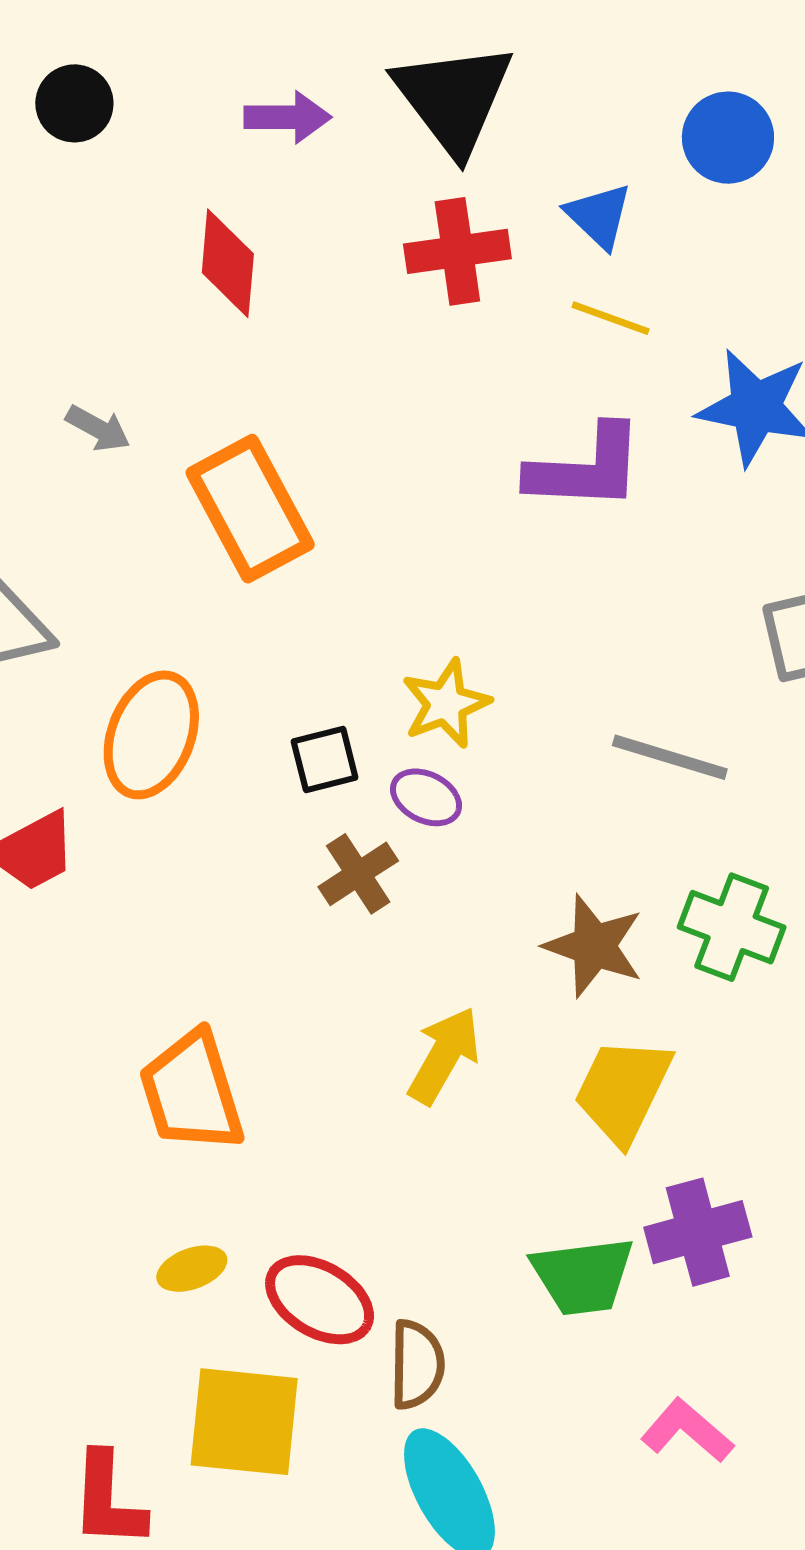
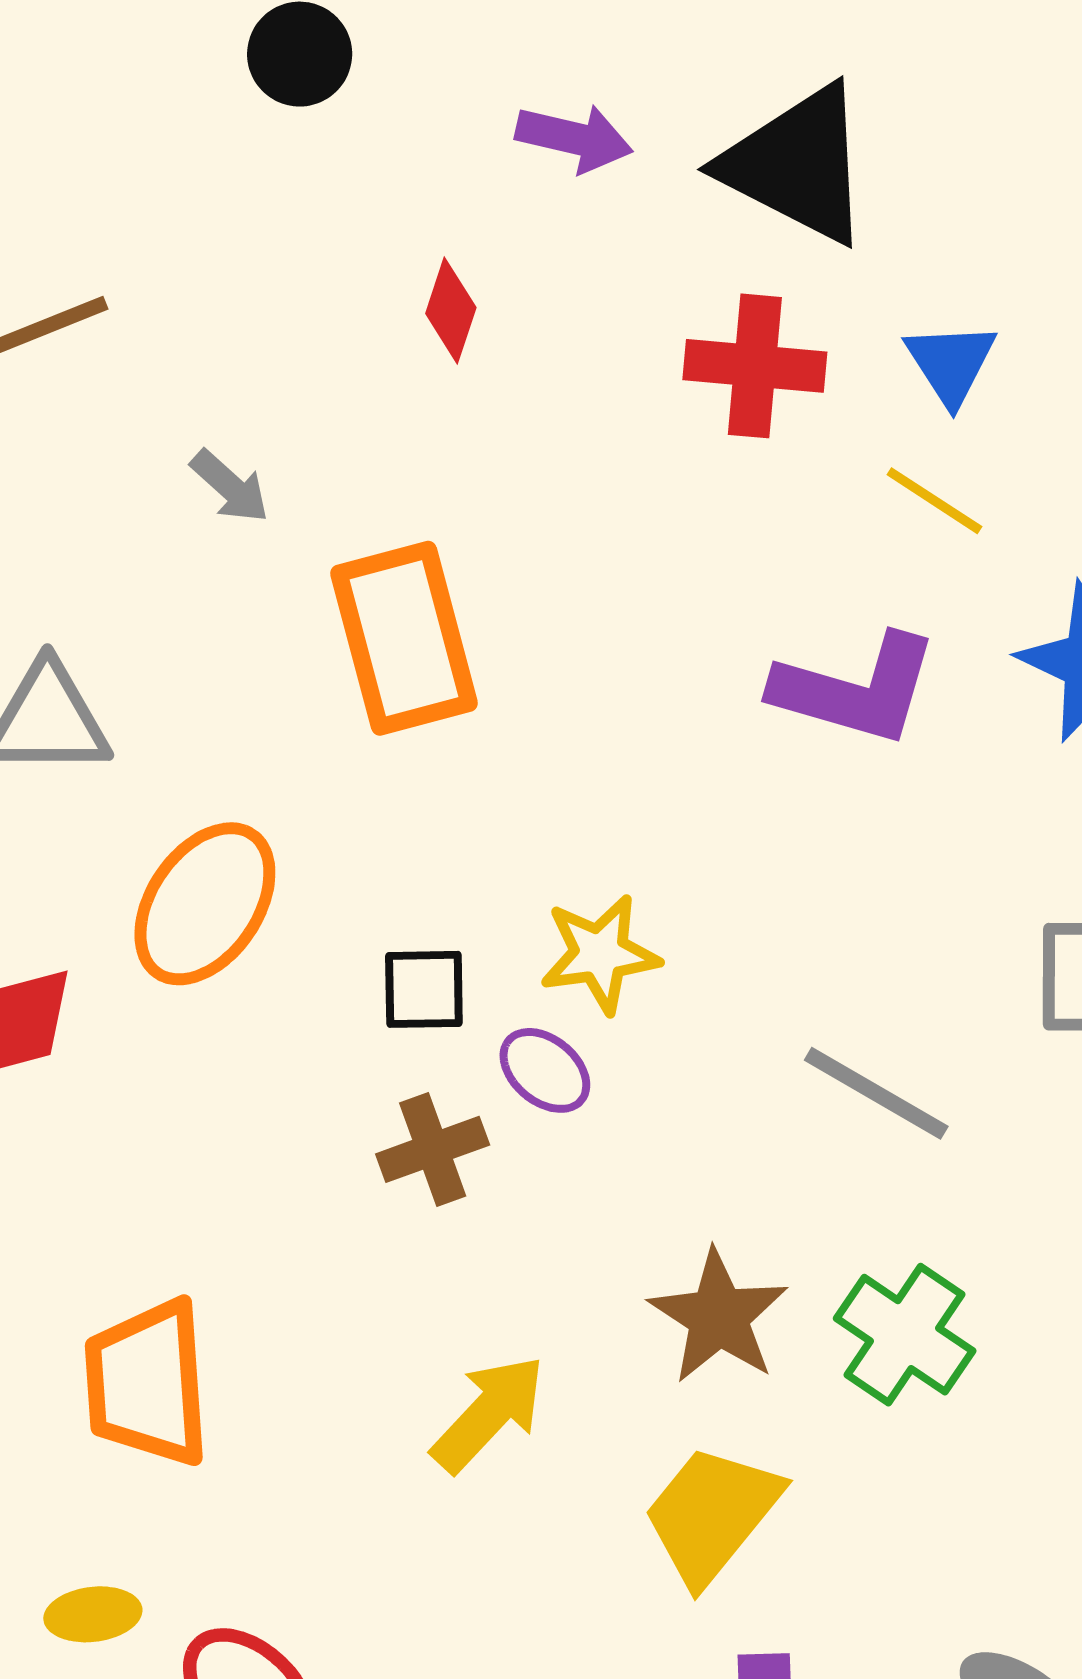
black triangle: (454, 98) -> (797, 165), turned -39
red diamond: (228, 263) -> (451, 310), size x0.7

